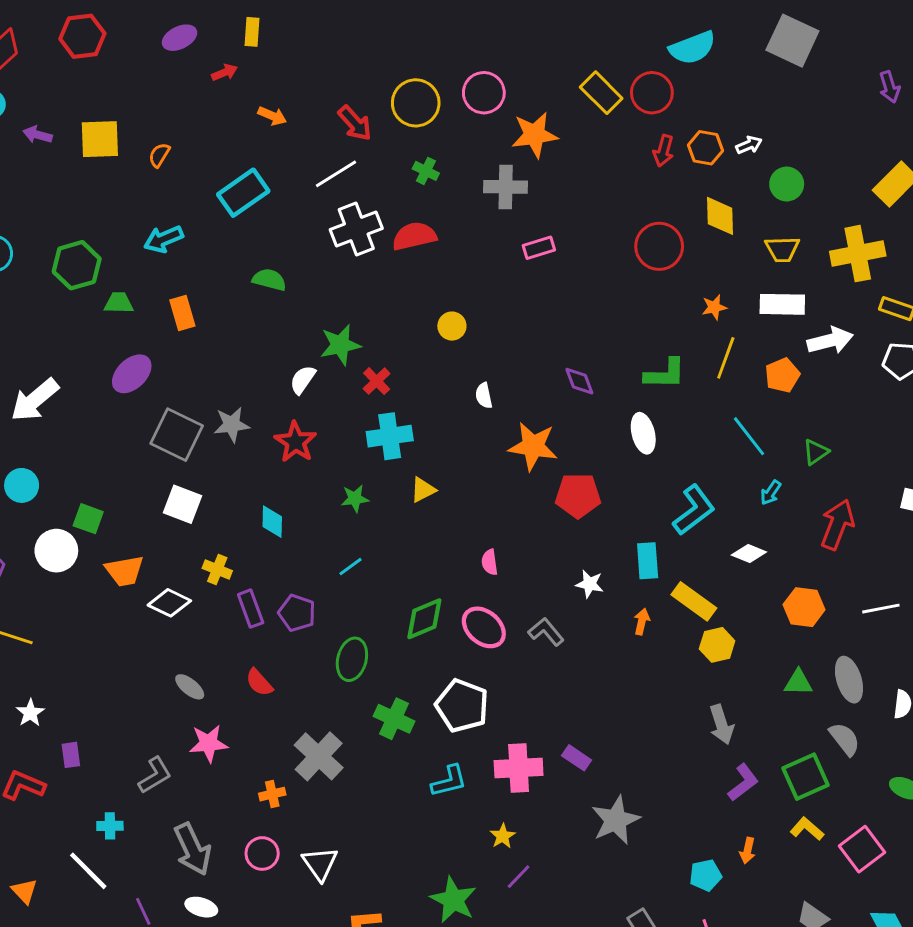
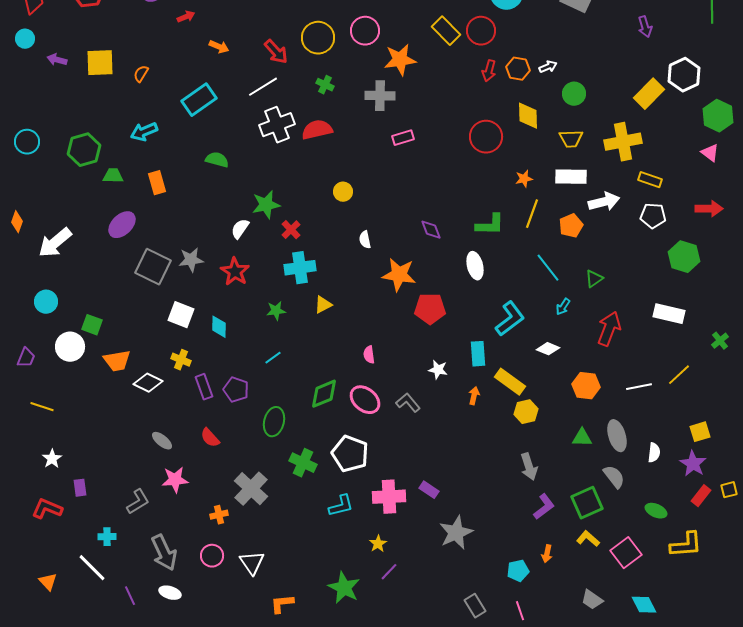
white square: (182, 504) -> (181, 315), moved

